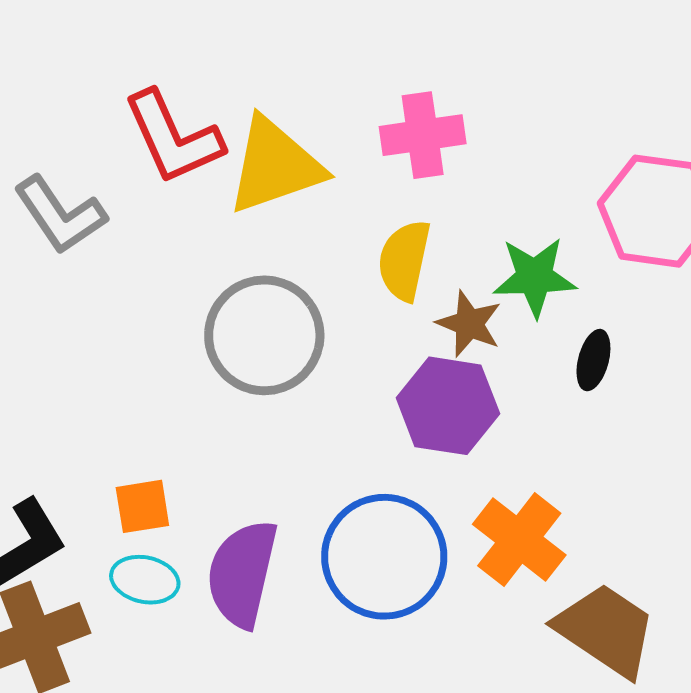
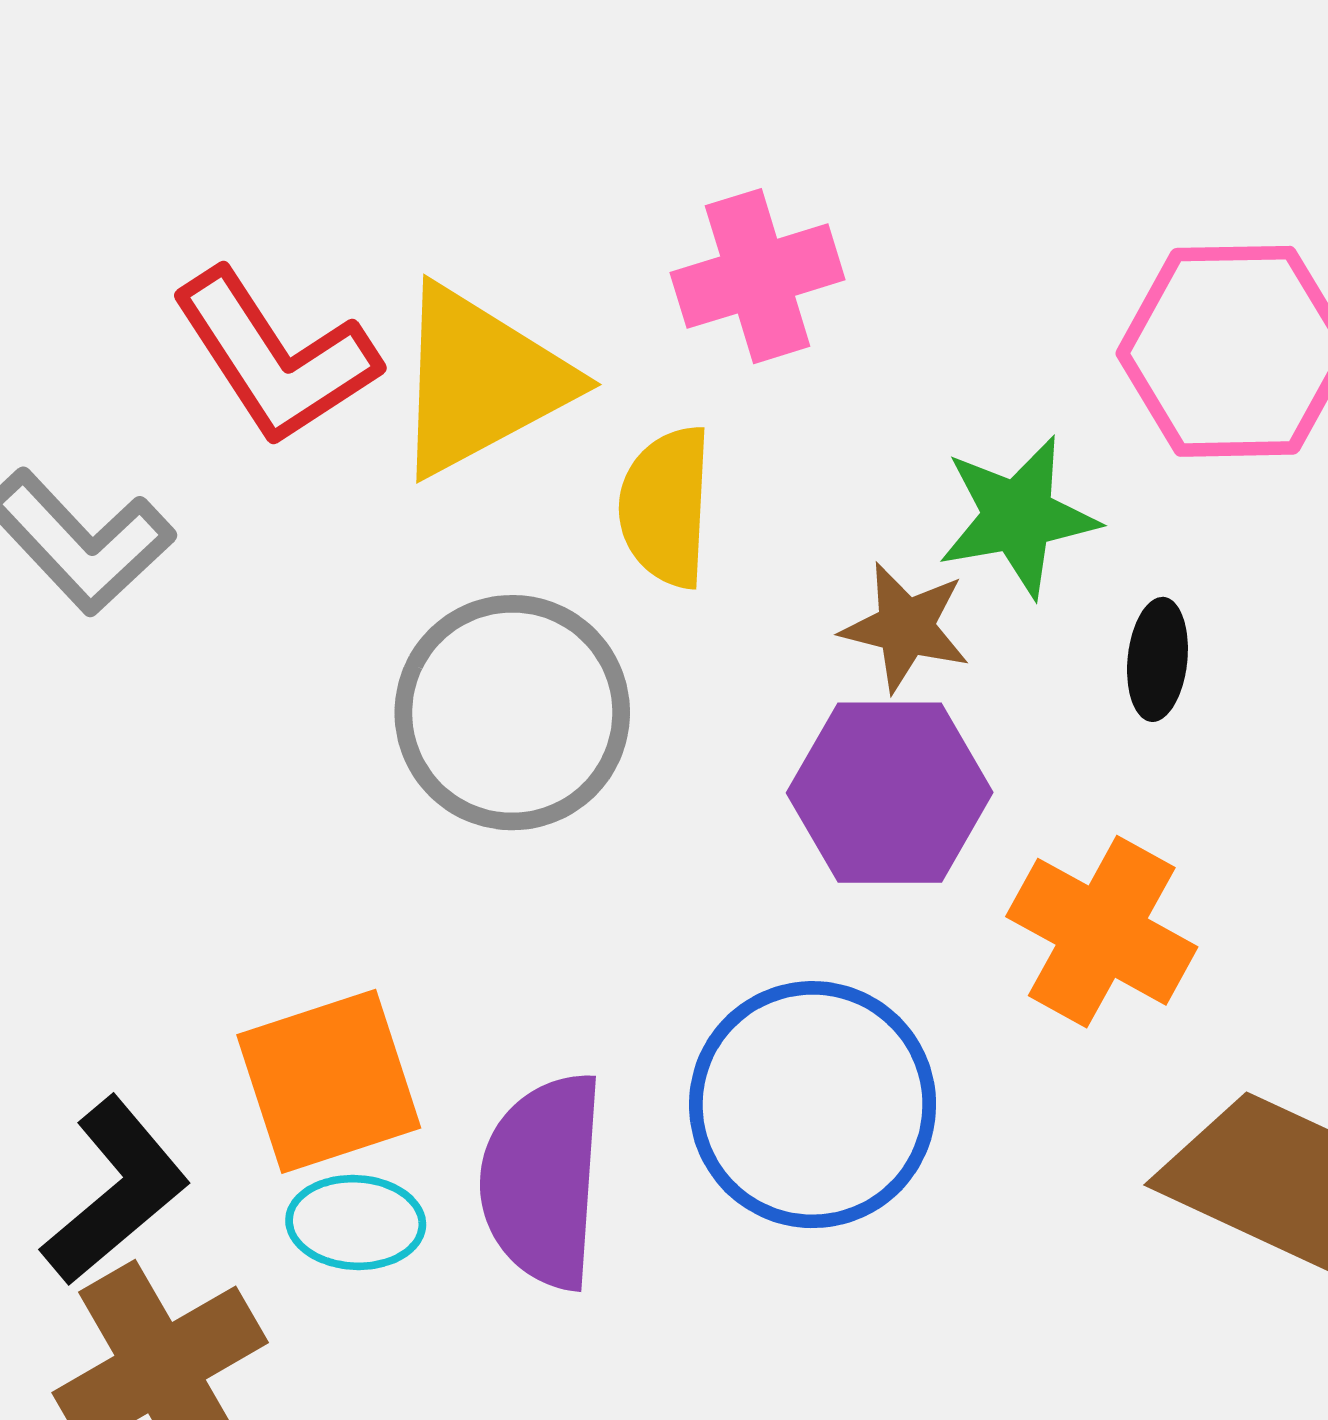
yellow semicircle: (404, 260) -> (666, 507), moved
orange square: (142, 506) -> (329, 1081), size x1.6
orange cross: (519, 540) -> (1102, 932), moved

